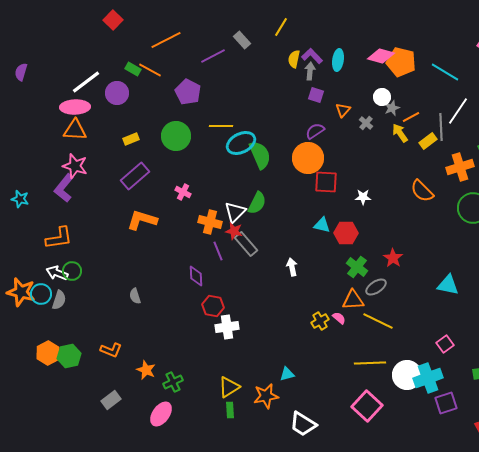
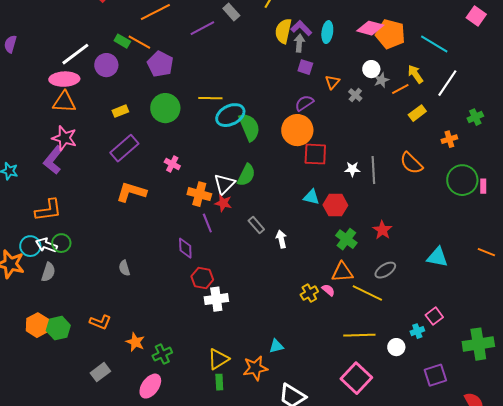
yellow semicircle: (294, 59) -> (283, 31), size x1.4
purple pentagon: (188, 92) -> (160, 64), moved
gray line: (441, 127) -> (373, 170), moved
yellow arrow: (400, 133) -> (415, 74), moved
orange cross: (460, 167) -> (449, 139), size x0.6
gray rectangle: (246, 244) -> (256, 225), moved, size x0.7
gray ellipse: (376, 287) -> (385, 270), moved
cyan circle: (41, 294) -> (30, 246), moved
white circle: (407, 375) -> (396, 347), size x0.6
cyan cross: (428, 378) -> (417, 331), moved, size x0.5

